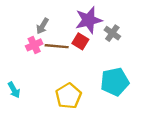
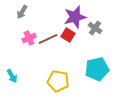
gray arrow: (42, 26) -> (22, 12), moved
brown line: (57, 46) -> (48, 39), turned -30
yellow pentagon: (68, 96) -> (58, 81), turned -30

